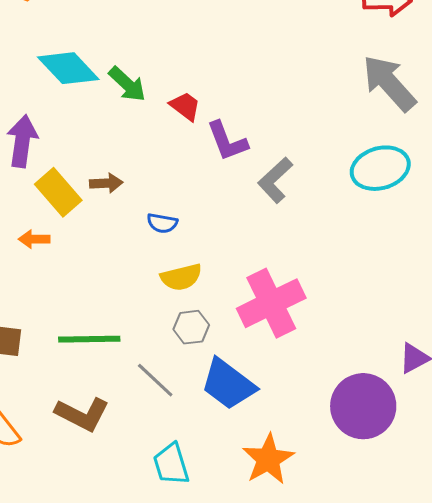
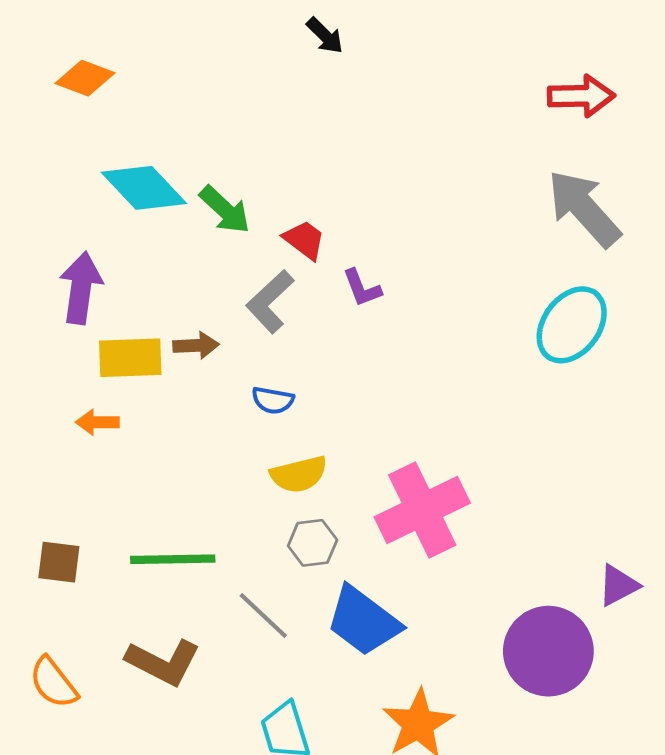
purple L-shape: (227, 141) -> (362, 288), size x0.7
cyan ellipse: (380, 168) -> (572, 325), turned -38
gray L-shape: (275, 180) -> (270, 302), moved
yellow rectangle: (58, 192) -> (130, 358), turned -51

